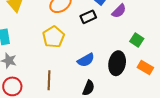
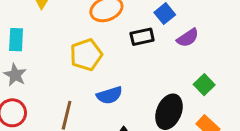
blue semicircle: (86, 60) -> (109, 95), moved

